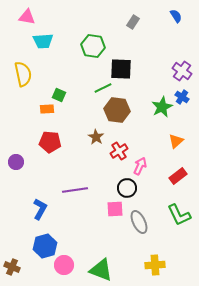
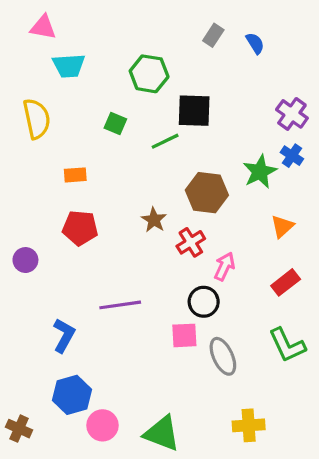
blue semicircle: (176, 16) -> (255, 43), moved
green square: (59, 95) -> (115, 124), moved
brown hexagon: (117, 110) -> (207, 193), moved

